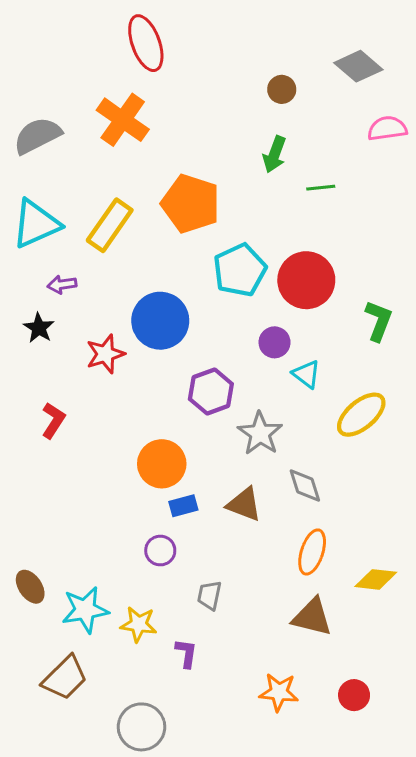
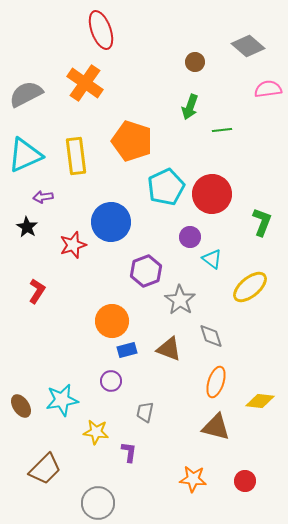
yellow rectangle: (110, 225) -> (76, 156), turned -42
cyan star: (85, 610) -> (62, 400), moved

